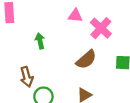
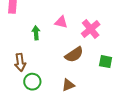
pink triangle: (75, 16) -> (61, 22), moved

